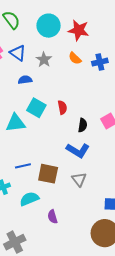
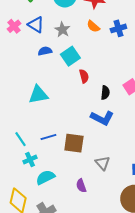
cyan square: (36, 108) -> (70, 56), moved, turned 30
gray triangle: (79, 179) -> (103, 163), moved
cyan semicircle: (29, 199) -> (45, 177), moved

